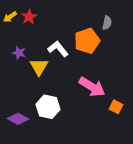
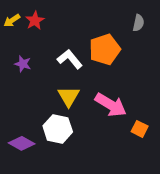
gray semicircle: (107, 23) -> (138, 23), moved
yellow triangle: (39, 67) -> (69, 96), moved

